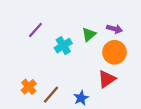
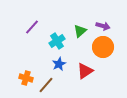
red triangle: (107, 79) -> (85, 71), moved
orange cross: (29, 87) -> (26, 78), turned -32
blue star: (81, 98) -> (59, 64), moved

